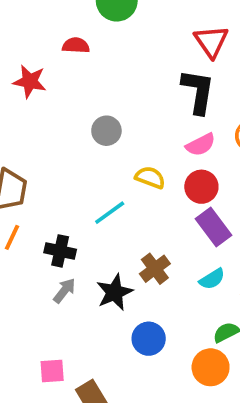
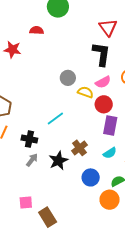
gray circle: (106, 131) -> (68, 78), moved
yellow semicircle: (150, 177) -> (85, 92), moved
purple rectangle: (213, 227) -> (110, 126), turned 48
blue circle: (149, 339) -> (91, 177), moved

